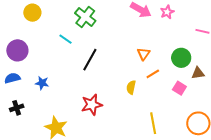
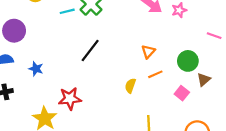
cyan line: (65, 39) -> (67, 11), moved, turned -56
brown triangle: (198, 73) -> (204, 80), turned -40
red star: (92, 105) -> (70, 98), moved

